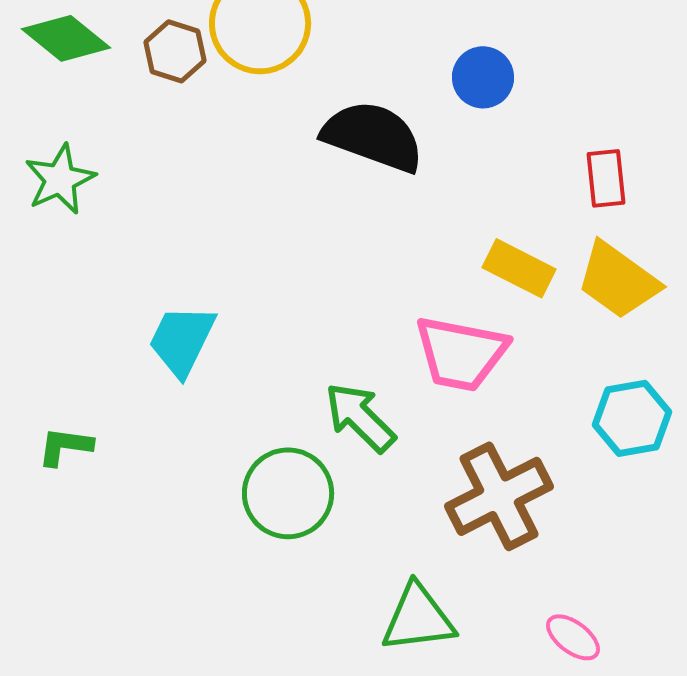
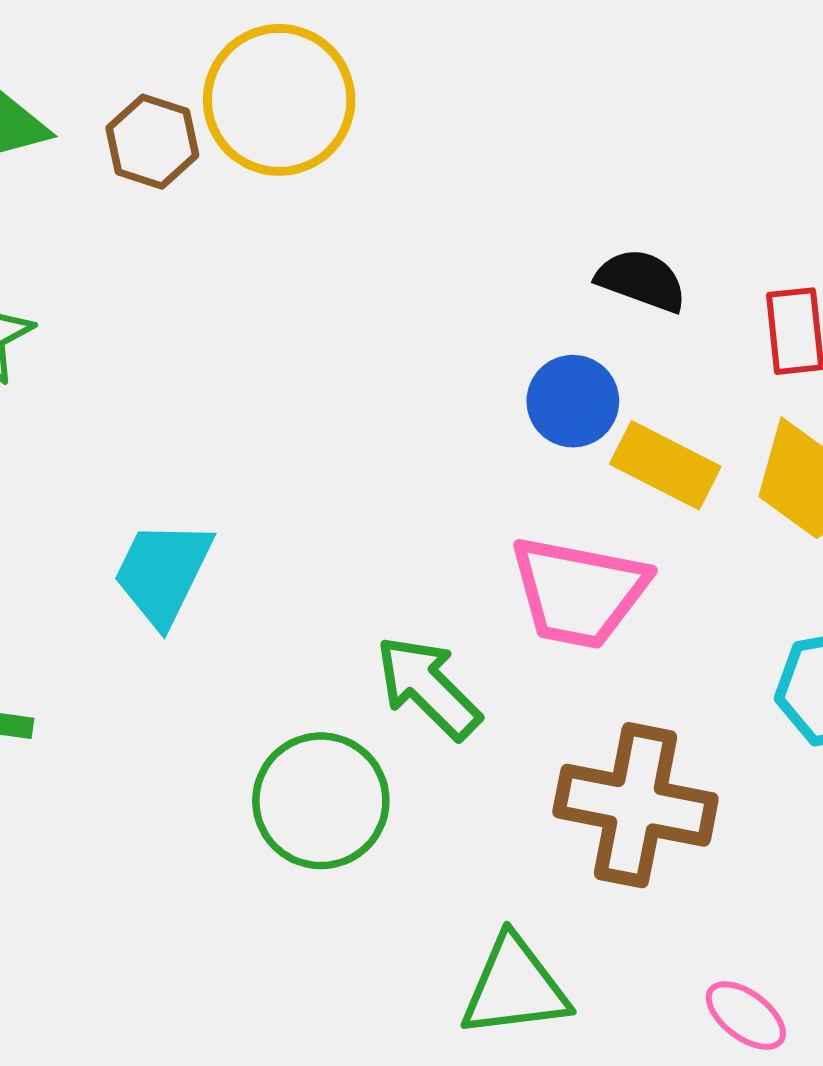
blue circle: (483, 77) -> (573, 401), moved
black semicircle: (373, 136) -> (641, 280), moved, size x0.6
brown cross: (499, 496) -> (635, 805), turned 38

